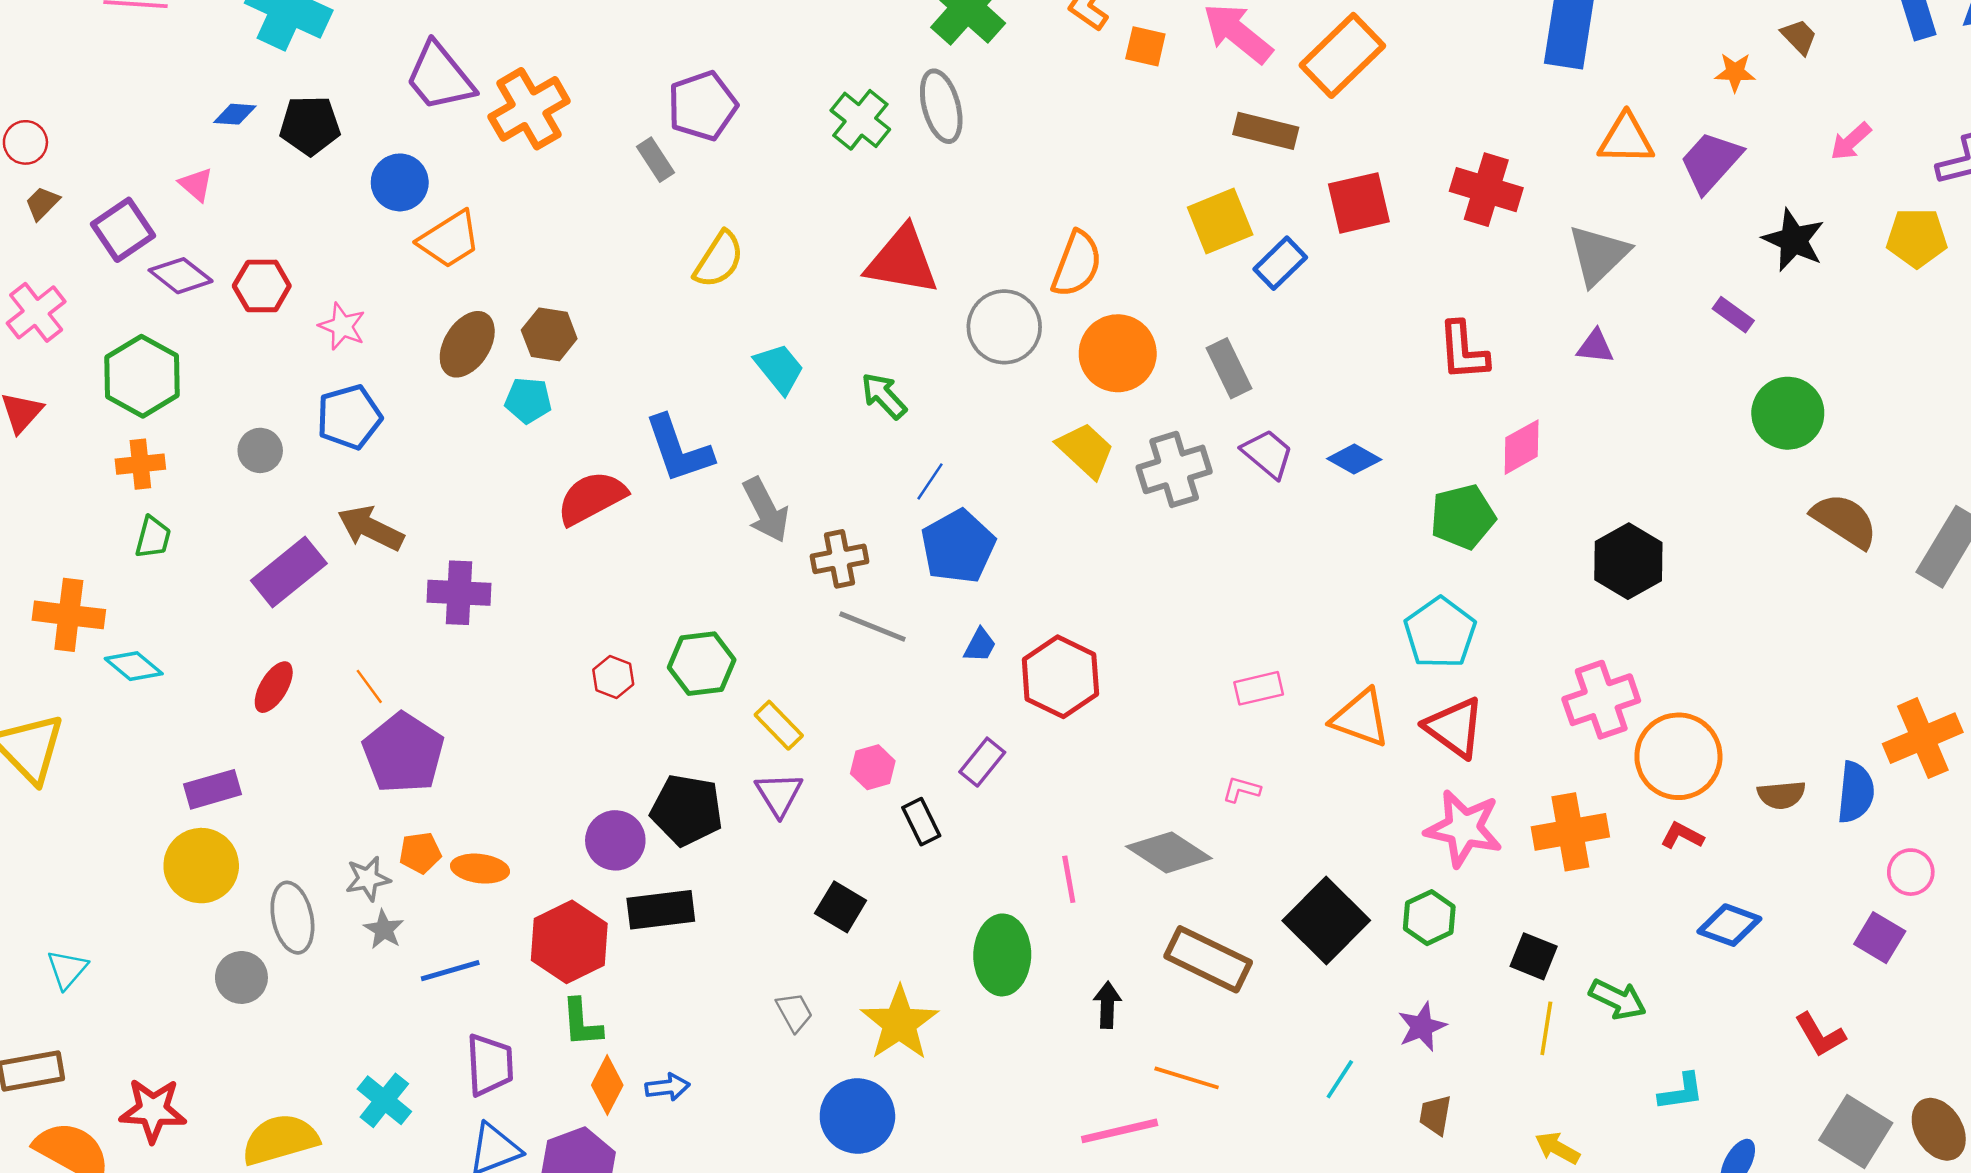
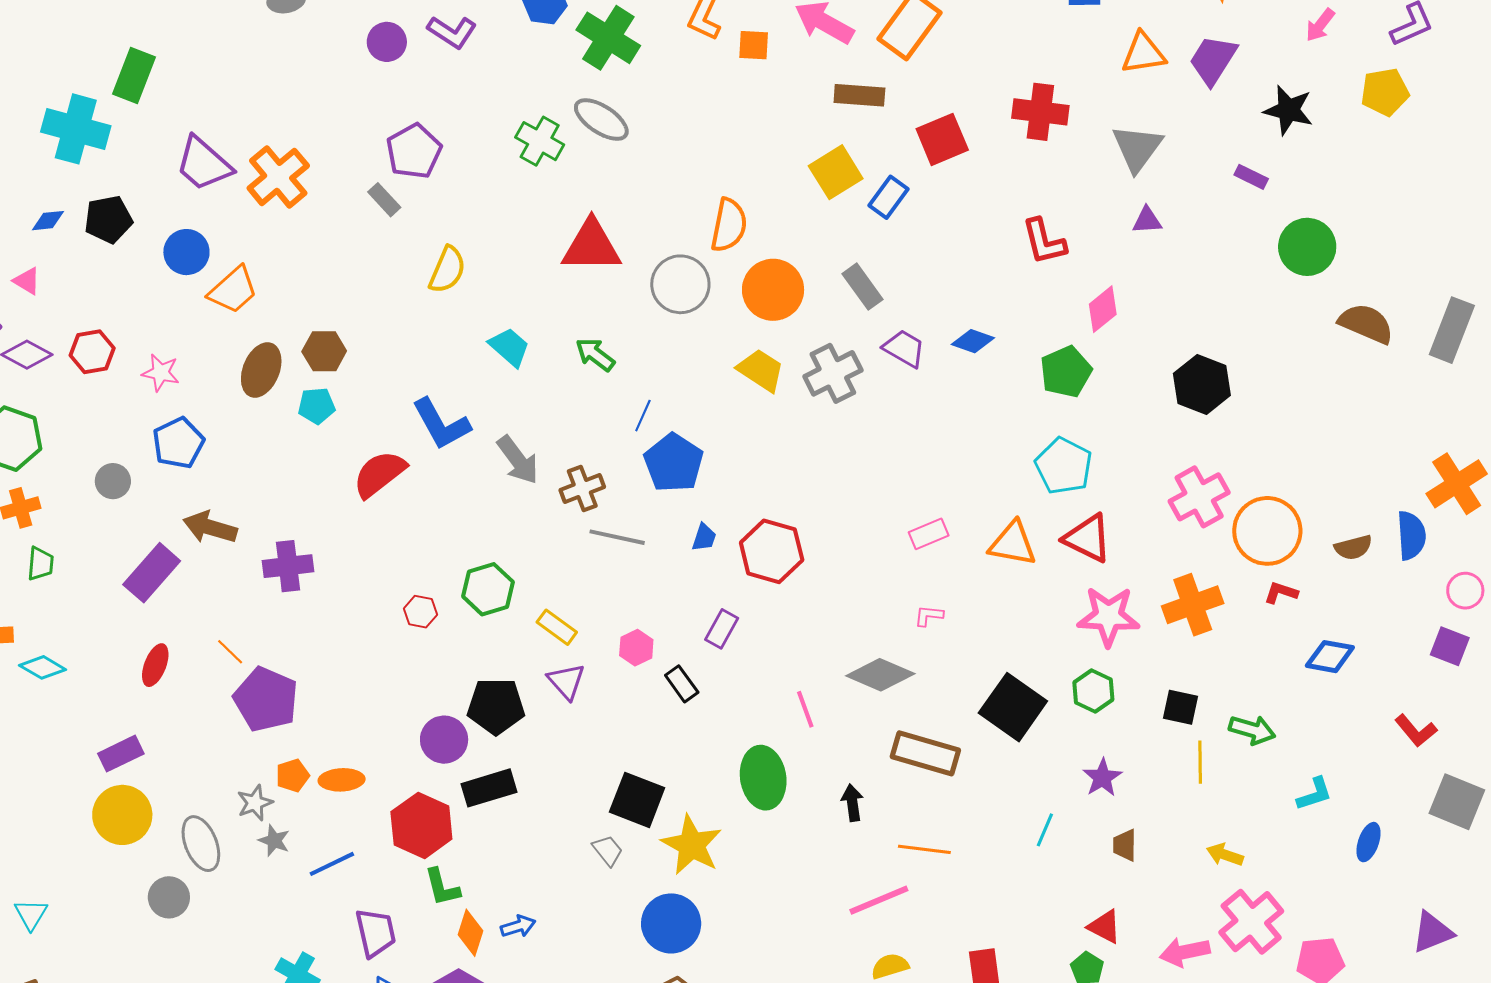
gray ellipse: (941, 106) -> (601, 119), turned -32
black square: (841, 907) -> (637, 800), moved, size x1.4

